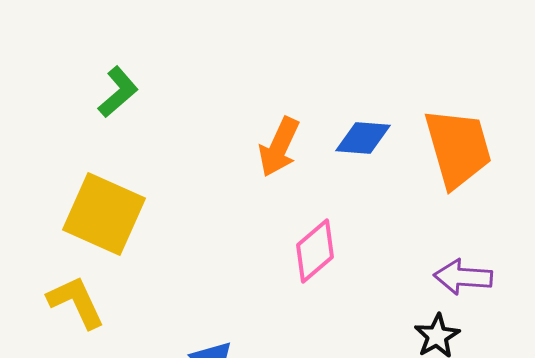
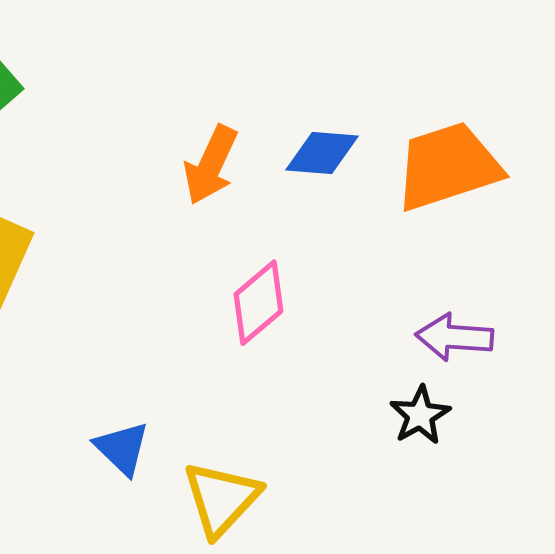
orange trapezoid: (458, 148) -> (448, 166), turned -92

